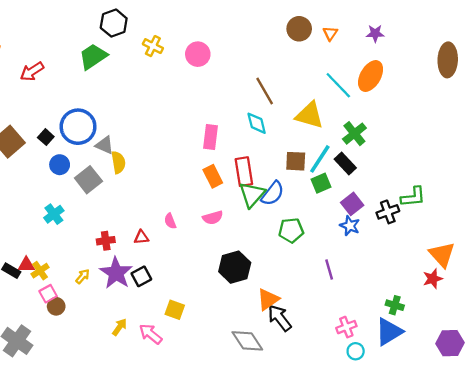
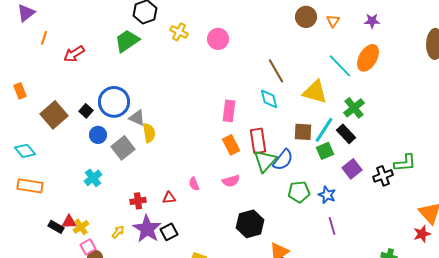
blue star: (350, 226) -> (327, 195), moved

